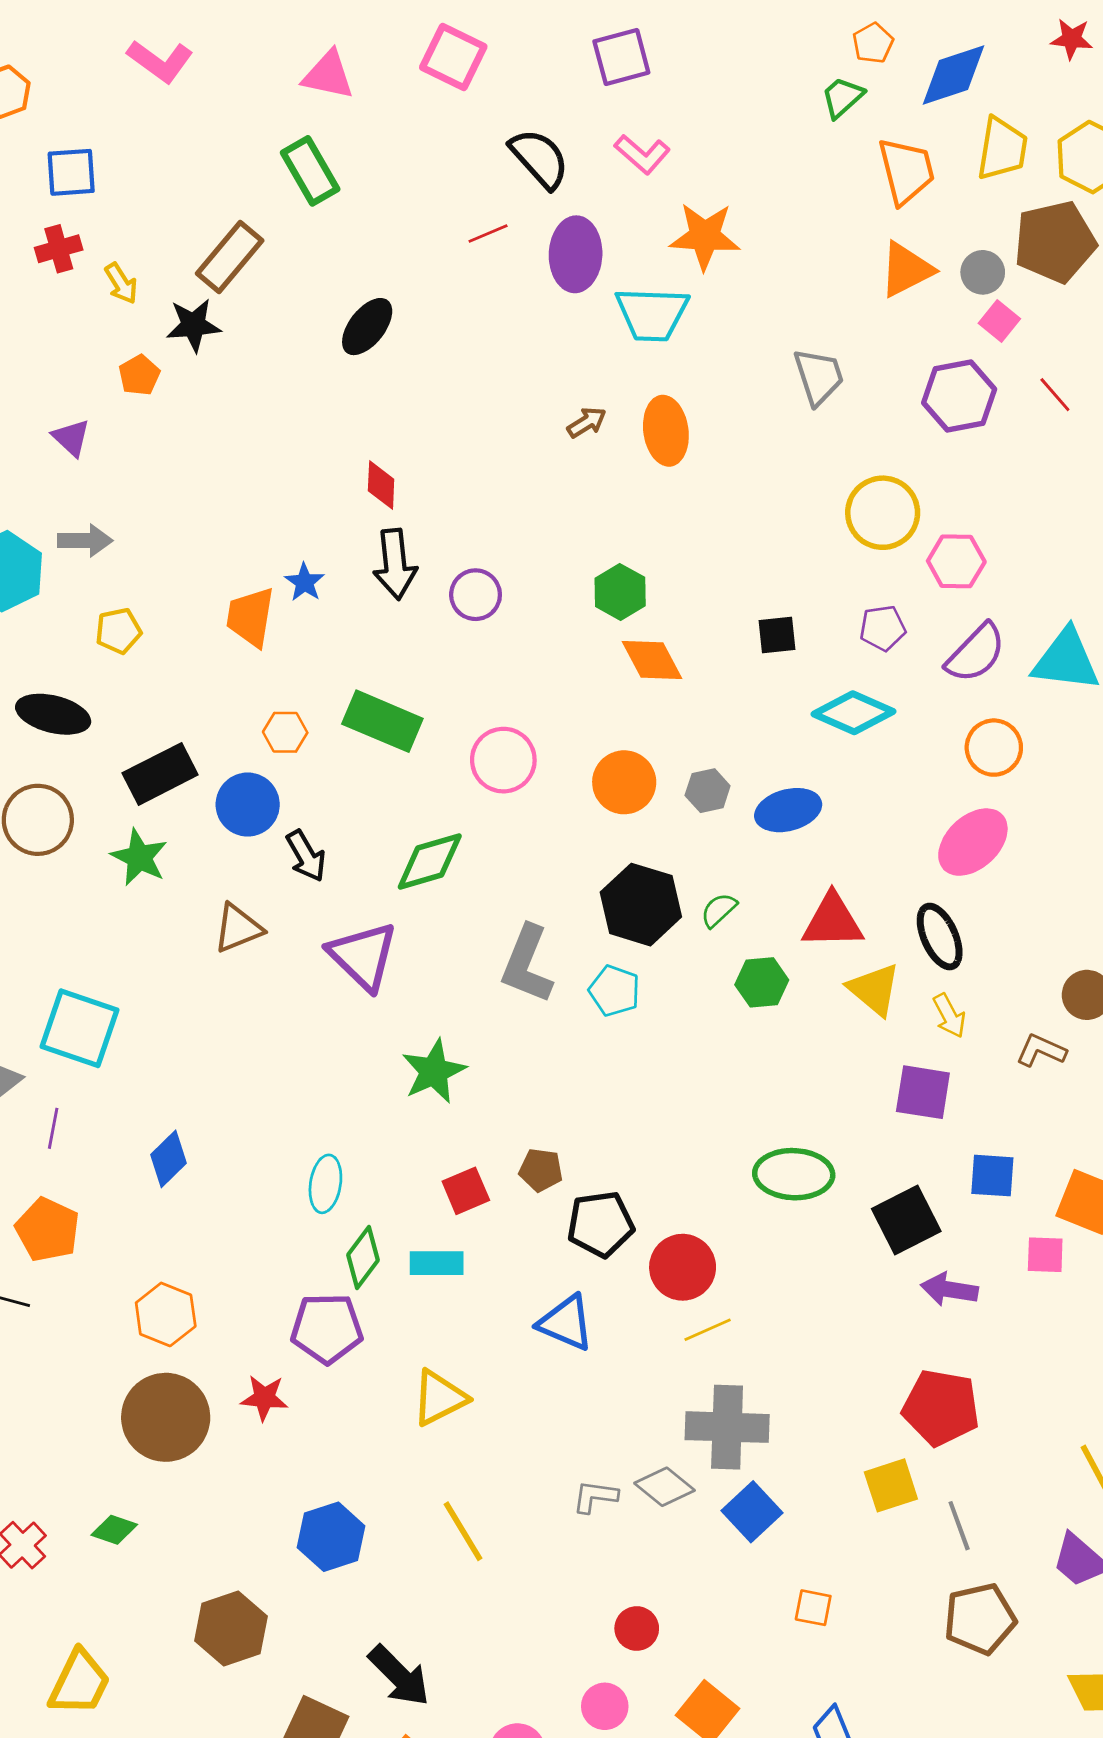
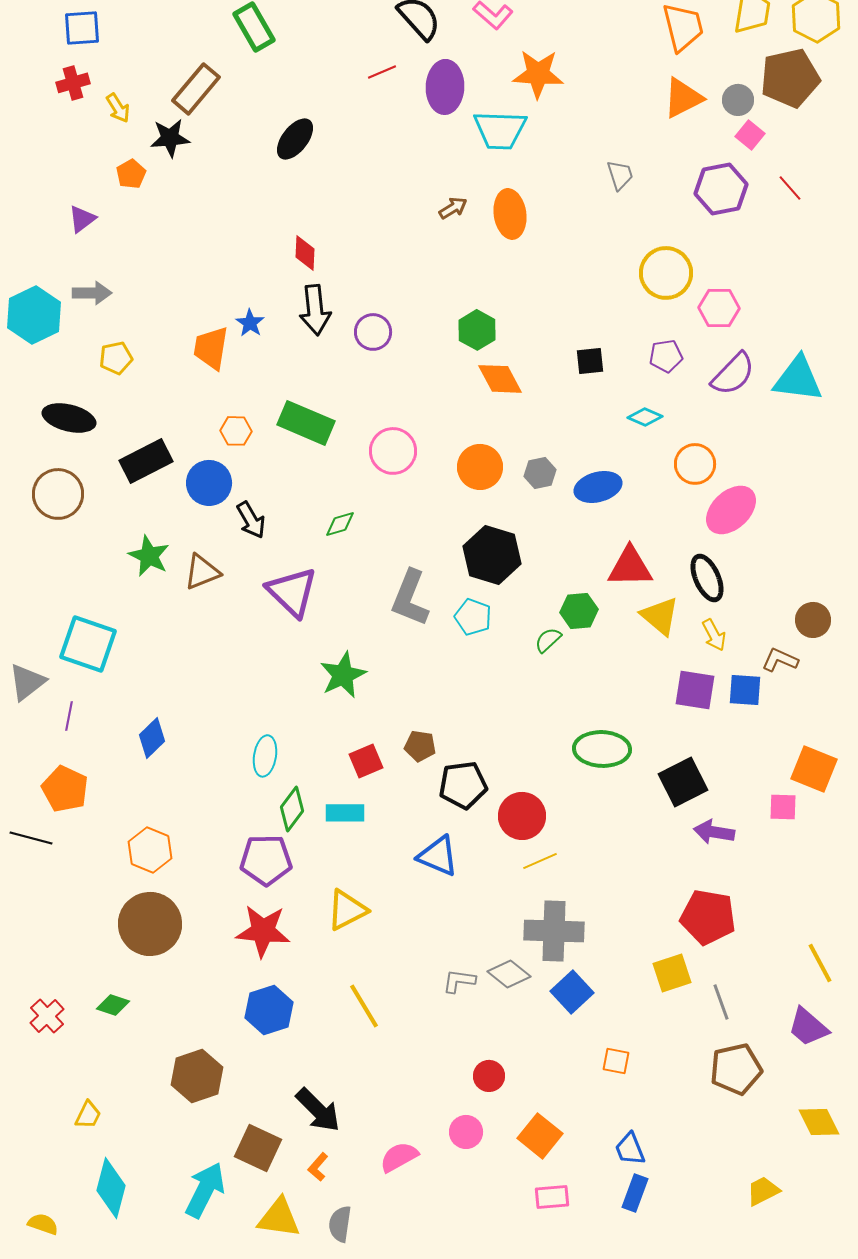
gray trapezoid: (819, 377) -> (620, 175), size x0.7
purple triangle: (71, 438) -> (82, 219), turned 40
cyan diamond: (853, 713) -> (645, 417), size x0.6
orange circle: (994, 748) -> (695, 464), moved
green star: (139, 857) -> (149, 556), moved
green diamond: (430, 861) -> (340, 524), size x0.6
green semicircle: (719, 910) -> (548, 640), moved
blue square: (992, 1176) -> (745, 690), moved
red star: (264, 1398) -> (263, 931), moved, size x1.6
yellow trapezoid: (80, 1683) -> (88, 1115), size x0.6

